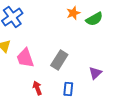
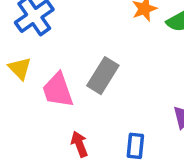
gray rectangle: (59, 60) -> (103, 76), moved

